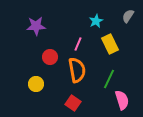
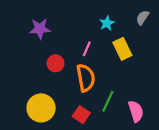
green line: (109, 79) -> (108, 101), moved
yellow circle: (36, 84) -> (41, 108), moved, size x1.6

